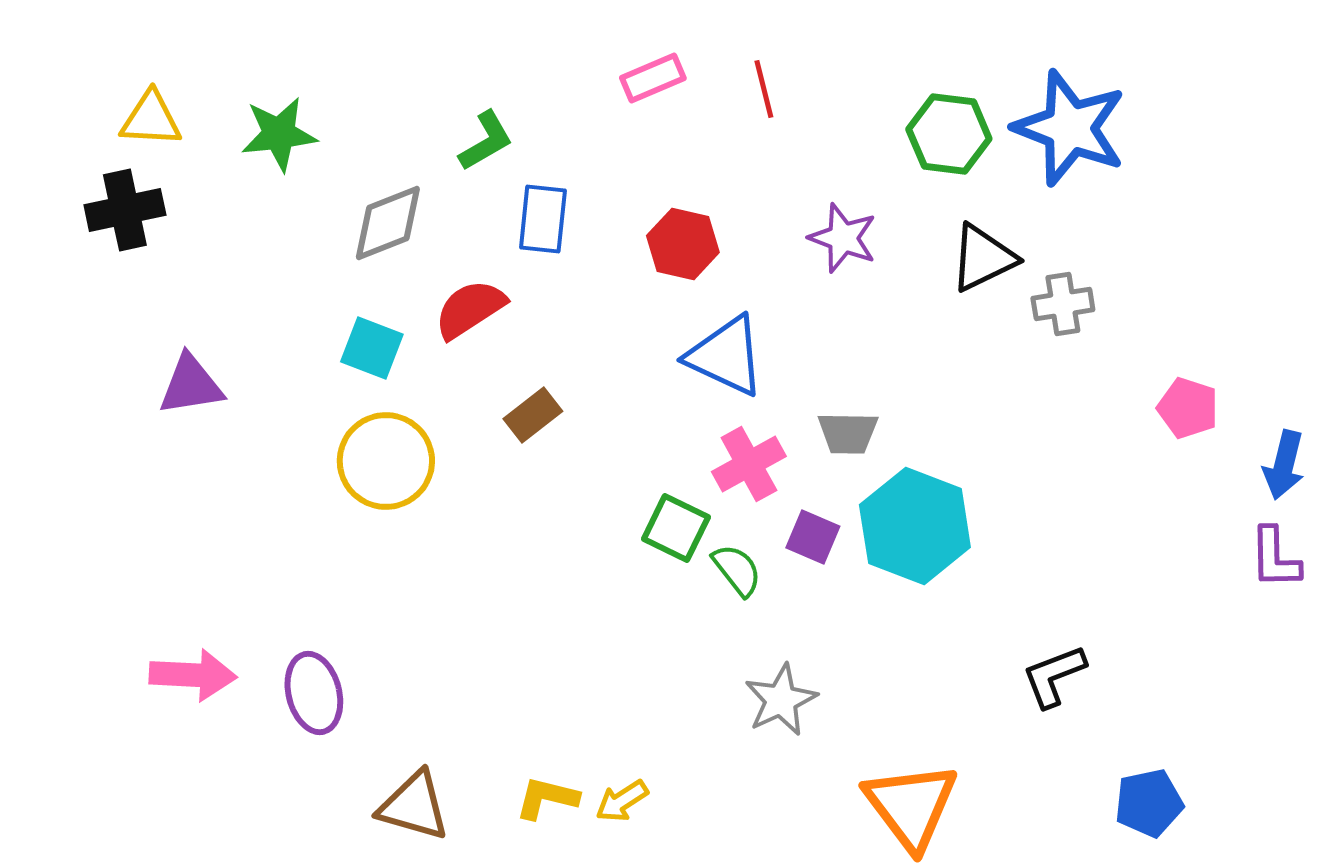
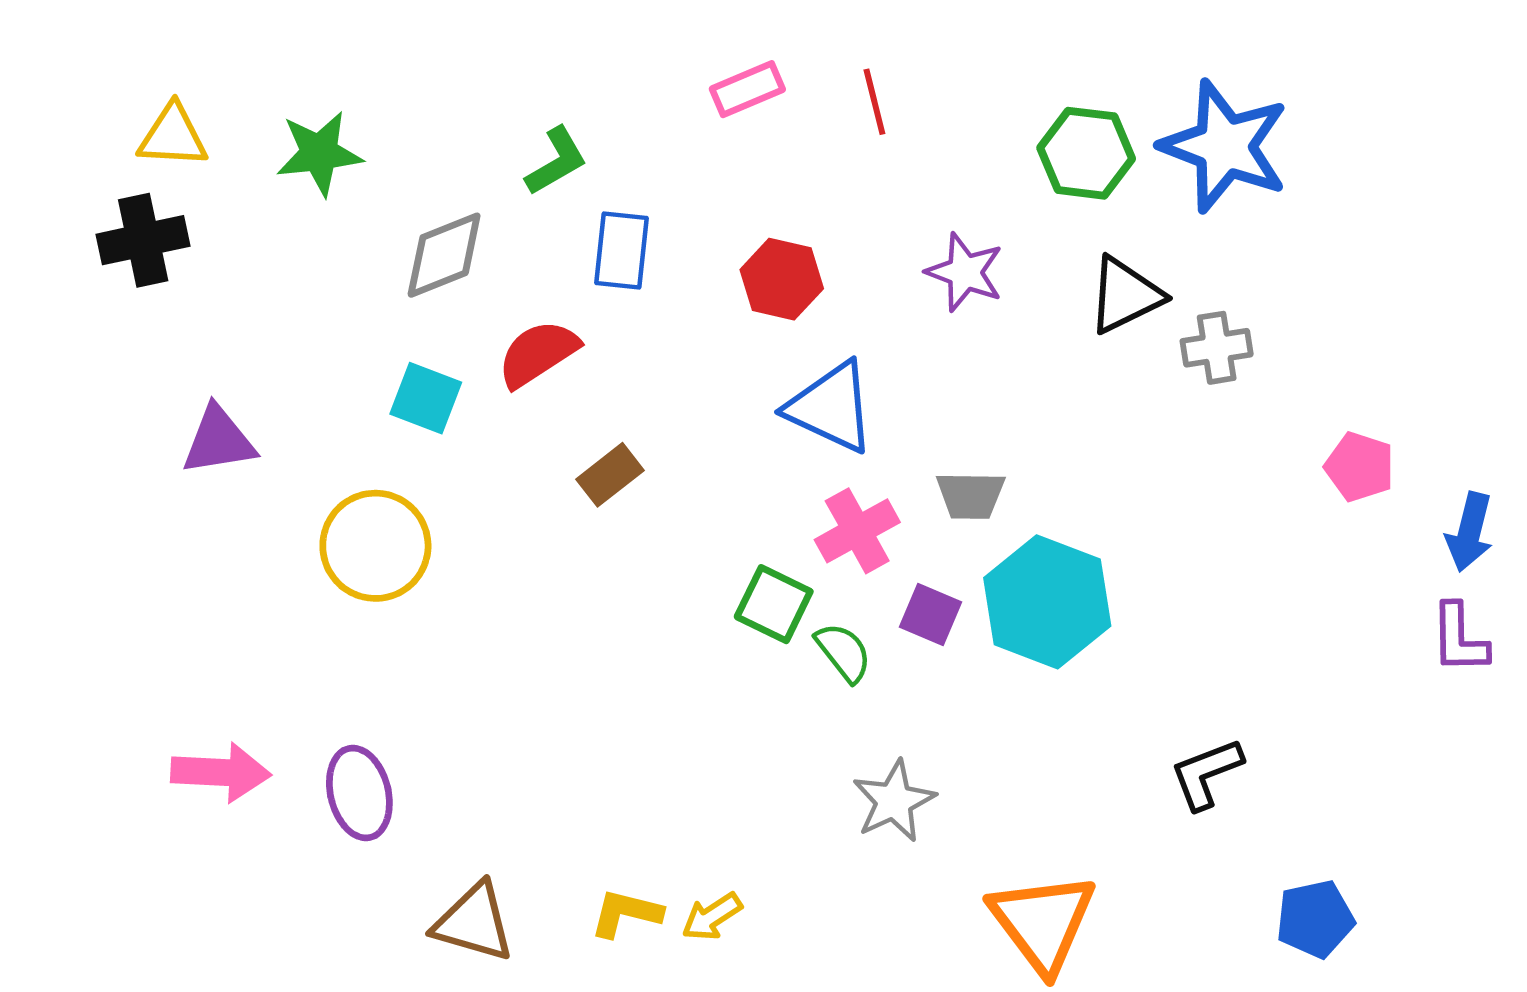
yellow circle: (386, 461) -> (375, 546), moved

